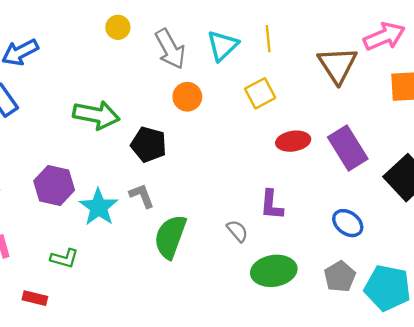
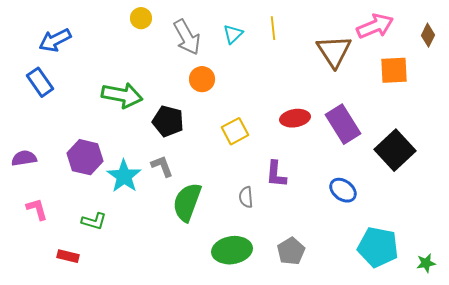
cyan triangle: (223, 46) -> (233, 34), size x0.7
yellow square: (260, 93) -> (235, 131), moved
gray semicircle: (237, 231) -> (246, 197), turned -145
green ellipse: (274, 271) -> (232, 250), moved
gray pentagon: (340, 277) -> (291, 251), moved

